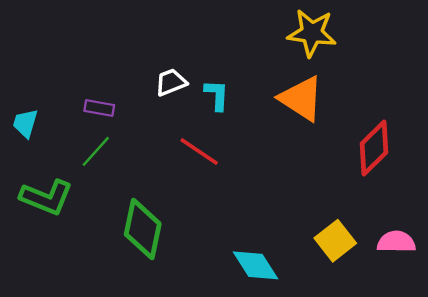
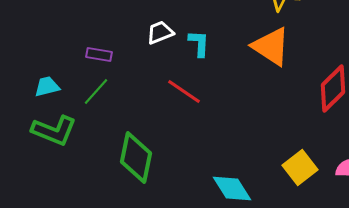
cyan trapezoid: (25, 123) -> (47, 86), moved, turned 60

